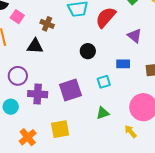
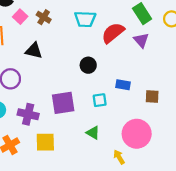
brown cross: (47, 24) -> (44, 17), moved
purple triangle: (135, 36) -> (141, 40), moved
purple cross: (38, 94) -> (28, 114), moved
green triangle: (103, 113) -> (93, 133), turned 40

